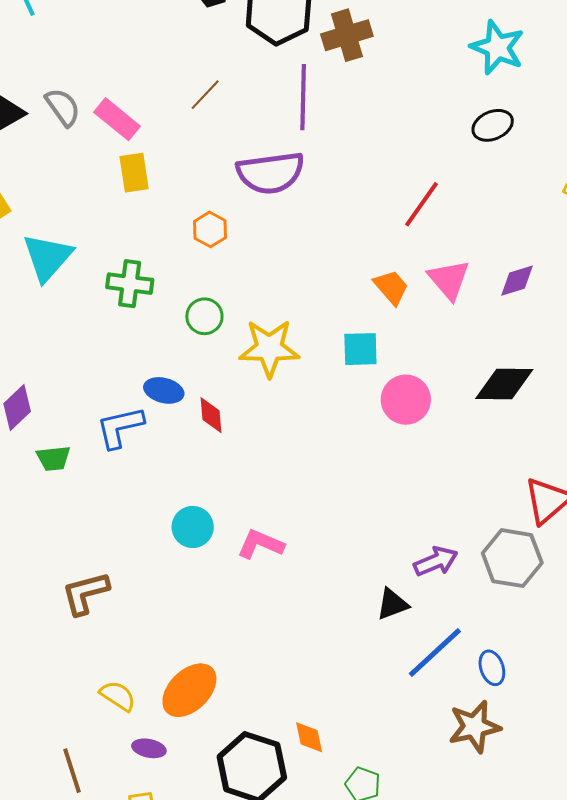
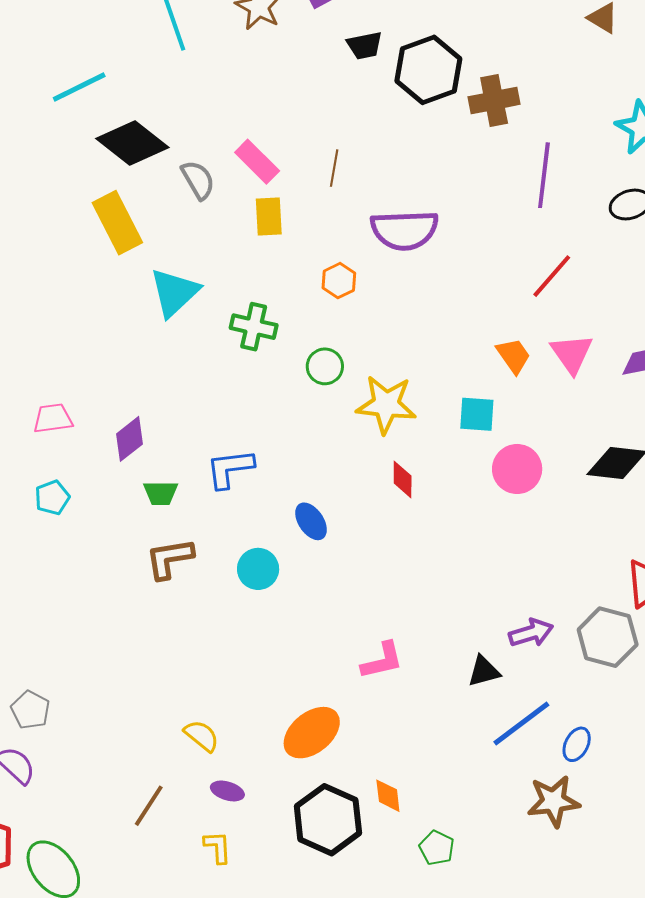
brown line: (205, 95) -> (334, 168), moved, turned -39
purple line: (303, 97) -> (544, 175), moved
gray semicircle: (63, 107) -> (198, 180), moved
blue ellipse: (164, 390) -> (311, 521), moved, turned 36
red diamond: (211, 415) -> (403, 479), moved
cyan circle: (193, 527) -> (258, 569), moved
pink L-shape: (261, 544) -> (382, 661), moved, turned 138
brown L-shape: (85, 593) -> (169, 559), moved
blue ellipse: (492, 668) -> (577, 744), turned 40
orange ellipse: (189, 690) -> (312, 733), moved
brown line: (72, 771) -> (149, 806), turned 45

